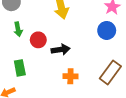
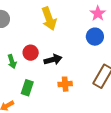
green arrow: (18, 29) -> (12, 62), moved
green rectangle: (20, 68) -> (27, 88), moved, turned 35

